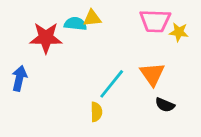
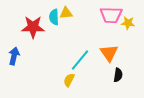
cyan semicircle: (75, 24) -> (54, 17), turned -98
black semicircle: (165, 105) -> (118, 75), turned -104
yellow semicircle: (96, 112) -> (69, 80), turned -152

